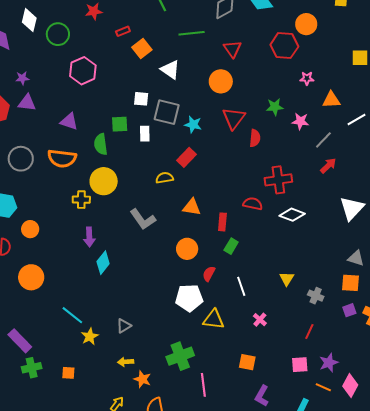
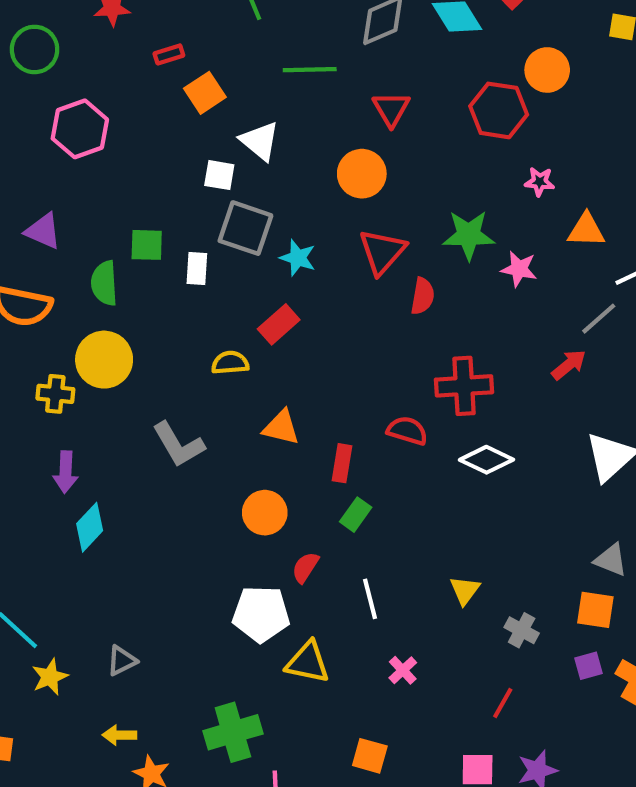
white square: (141, 99) -> (219, 175), moved
green star: (275, 107) -> (469, 235), size x1.4
gray line: (323, 140) -> (599, 319), moved

